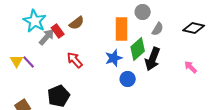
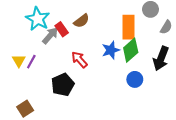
green diamond: (138, 49) -> (131, 50), moved
blue star: (114, 58) -> (111, 50), moved
purple line: (29, 62) -> (31, 62), turned 72
black pentagon: (59, 96) -> (63, 85), moved

